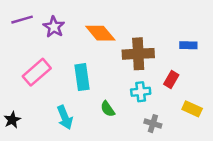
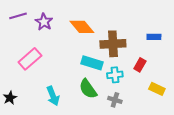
cyan rectangle: (82, 77) -> (92, 63), moved, turned -65
green semicircle: (108, 109) -> (88, 89), size x1.5
gray cross: (153, 124) -> (115, 100), moved

